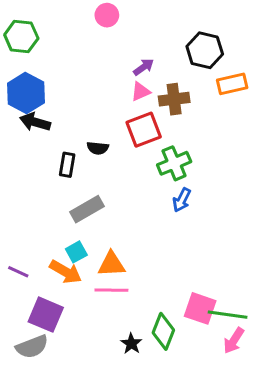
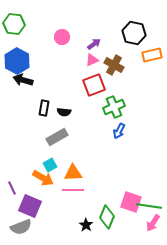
pink circle: (107, 15) -> (62, 37), moved
brown cross: (174, 99) -> (114, 65), turned 36
black semicircle: (98, 148) -> (64, 112), moved
purple line: (18, 272) -> (12, 188), moved, turned 40

